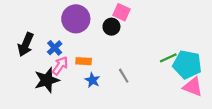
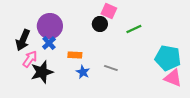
purple circle: (76, 19) -> (50, 26), moved
green line: (168, 58) -> (134, 29), moved
pink arrow: (60, 66) -> (30, 59), moved
gray line: (124, 76) -> (111, 68), turned -40

